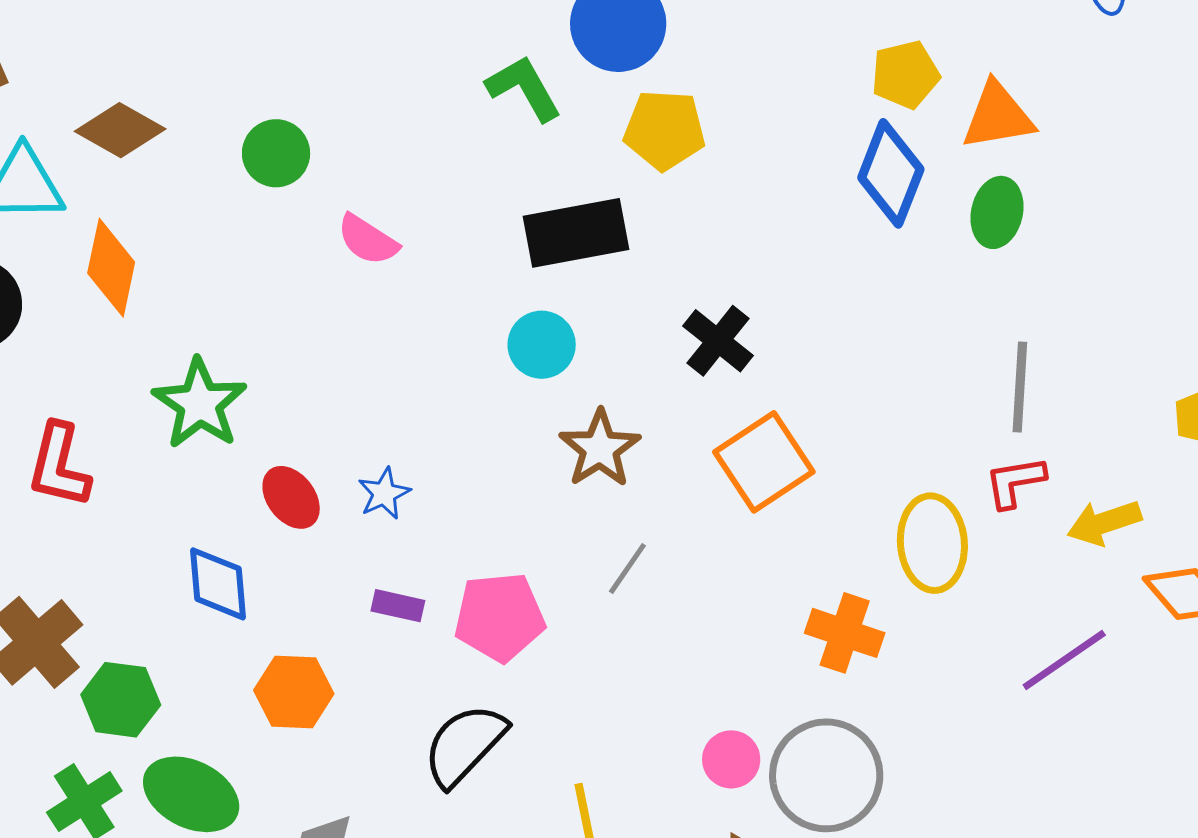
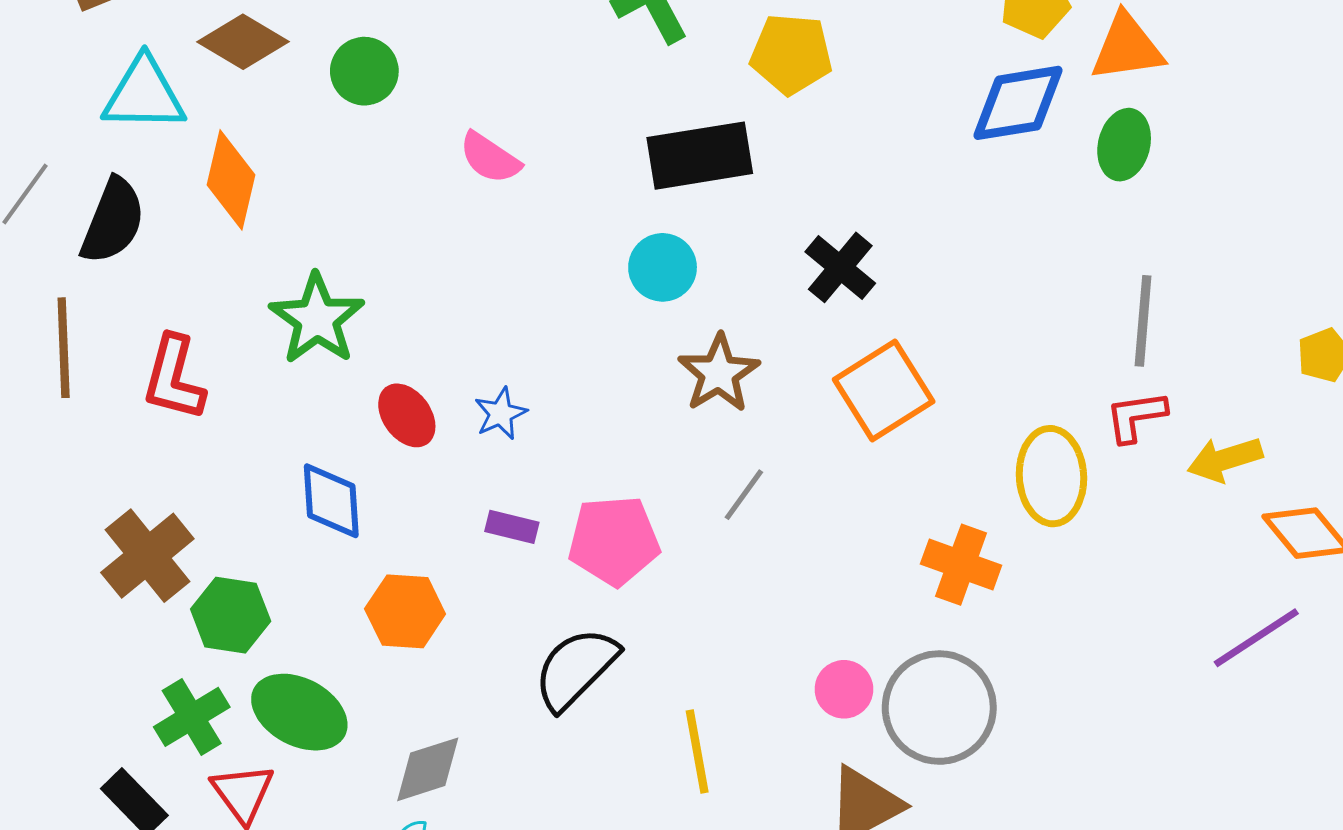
green circle: (276, 153) -> (364, 71), moved
blue diamond: (891, 173) -> (1018, 103), turned 58
purple line: (1064, 660) -> (1256, 638), moved

